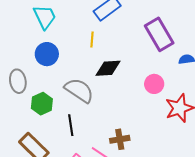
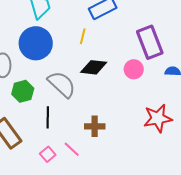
blue circle: (47, 54) -> (36, 43), size x1.4
pink circle: (154, 84) -> (134, 69), moved
brown cross: (120, 139) -> (95, 126), moved

